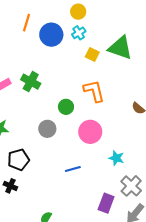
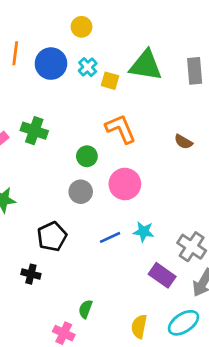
cyan cross: (79, 33) -> (88, 67), moved
gray circle: (47, 129) -> (81, 192), moved
cyan star: (116, 158) -> (144, 232), moved
black pentagon: (19, 160) -> (52, 236), moved
purple rectangle: (106, 203) -> (162, 275), turned -66

